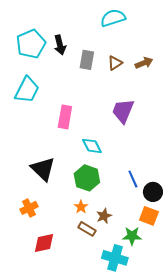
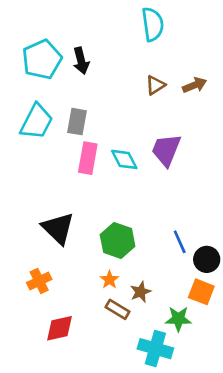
cyan semicircle: (113, 18) -> (153, 24), turned 100
gray rectangle: (87, 60) -> (77, 122), moved
cyan diamond: (92, 146) -> (124, 159), moved

